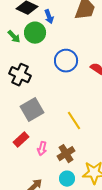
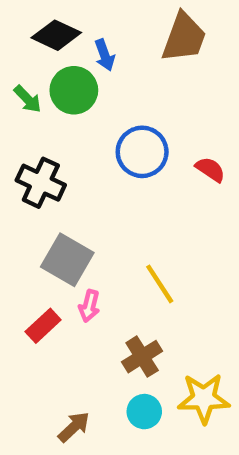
gray square: (32, 110) -> (67, 260), turned -30
pink arrow: (42, 149) -> (89, 306), moved

